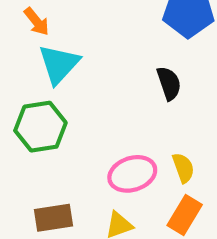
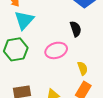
pink ellipse: (132, 174) -> (56, 50), moved

